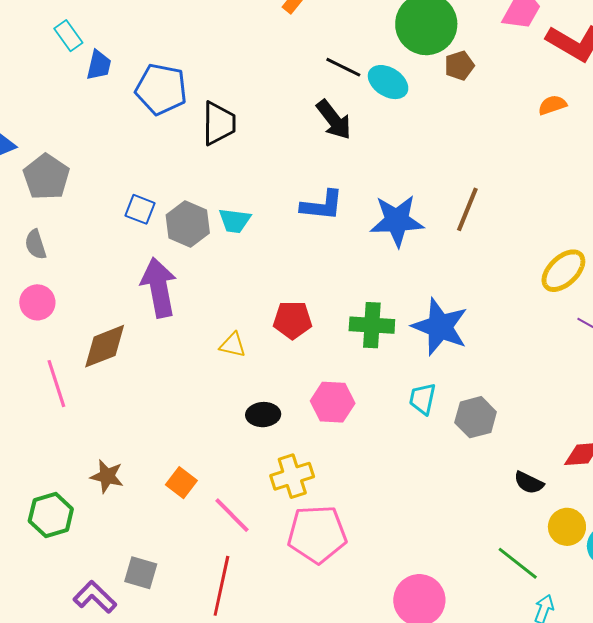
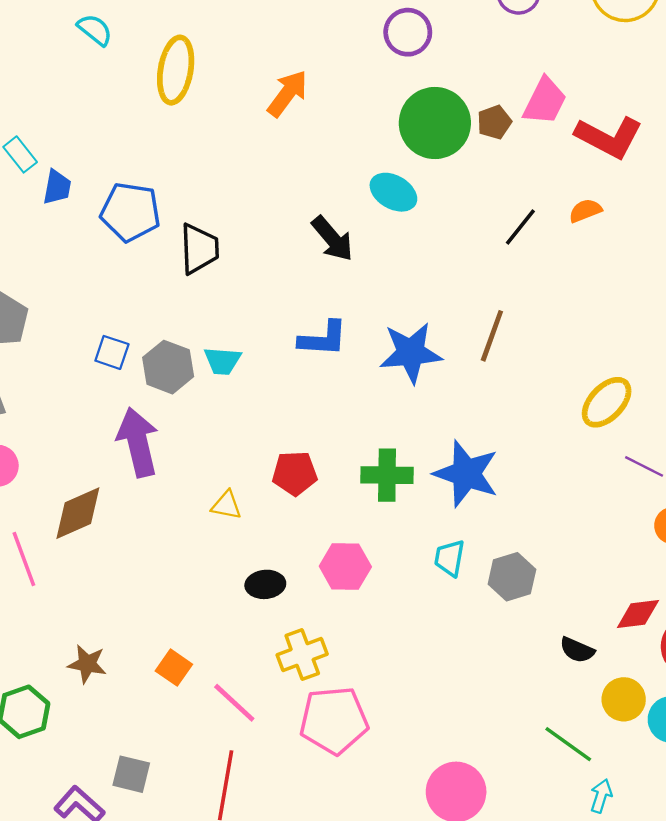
brown pentagon: (459, 66) -> (494, 122), moved
black line: (343, 67) -> (520, 227), moved, turned -75

